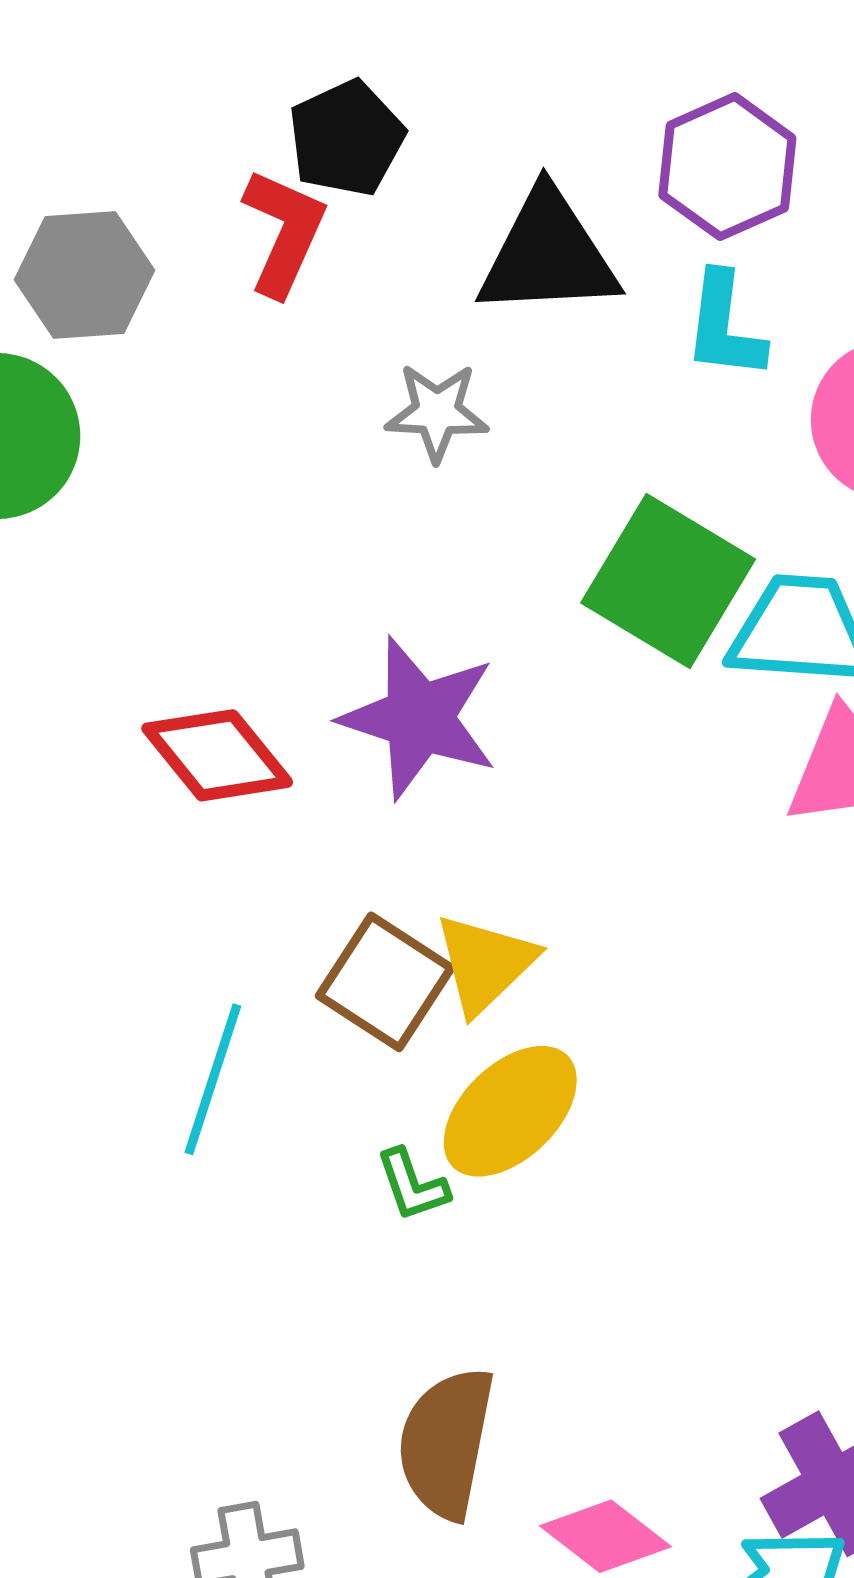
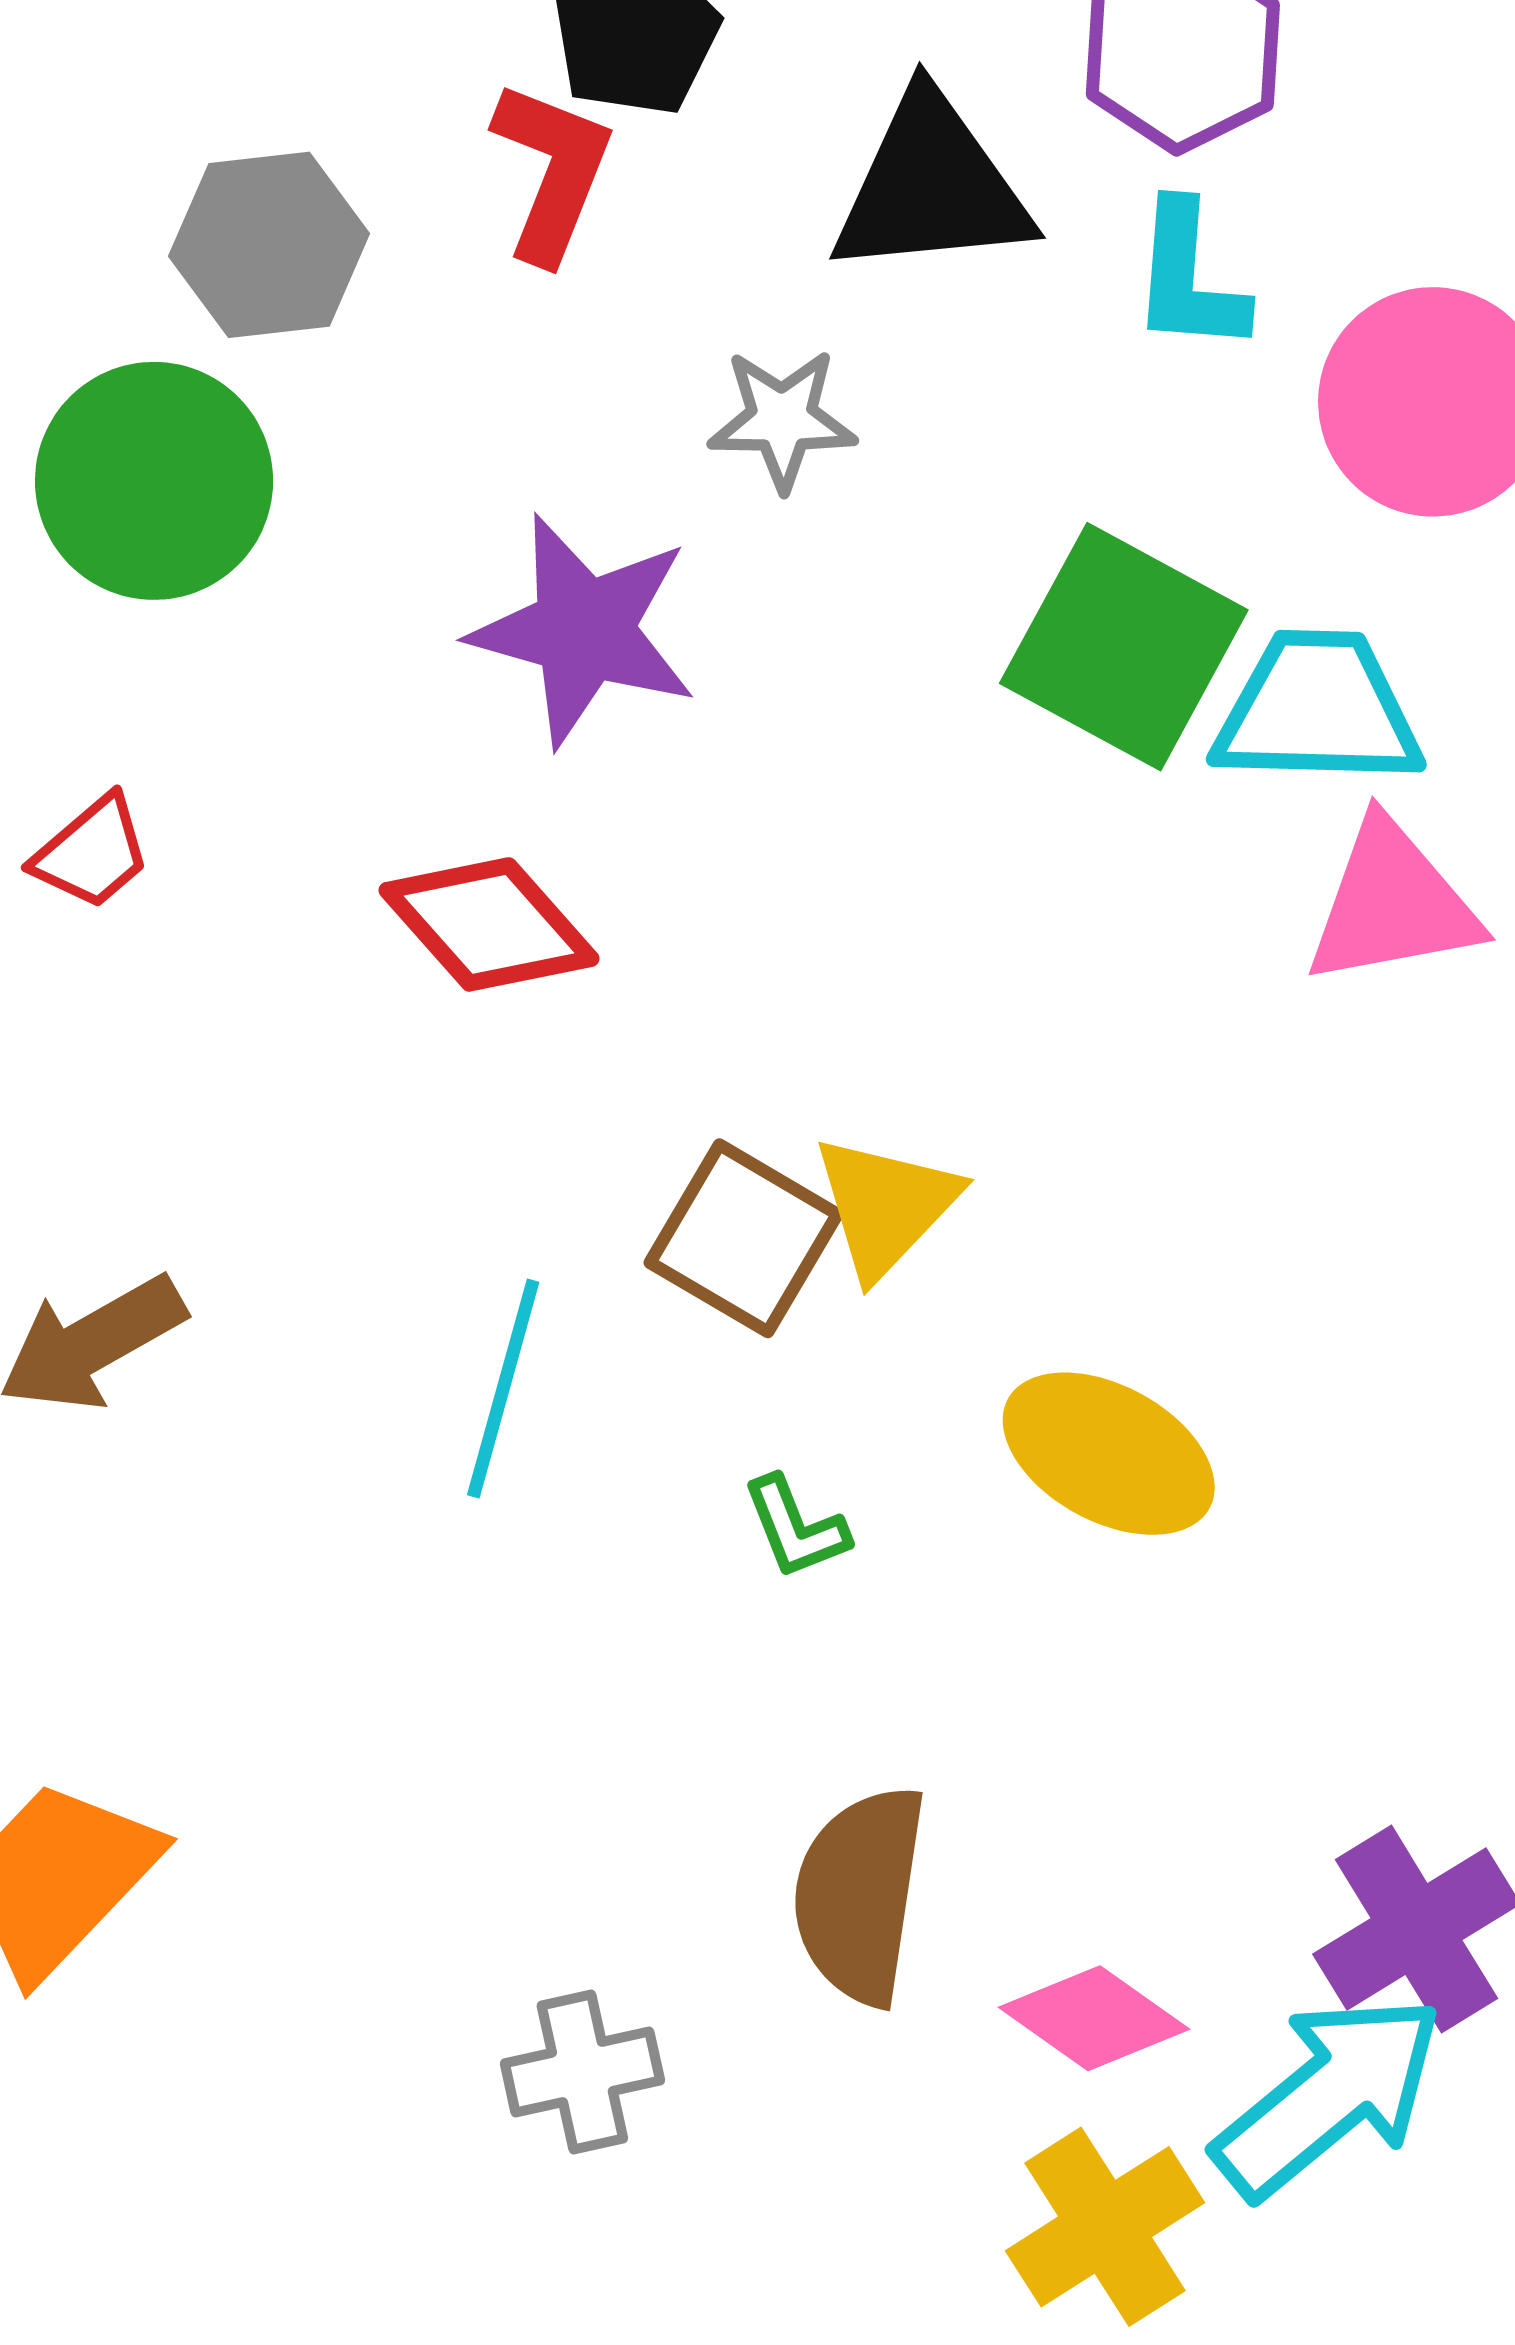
purple star: (419, 718) -> (584, 630), moved
yellow ellipse: (510, 1111) -> (1109, 1454), moved, turned 75

